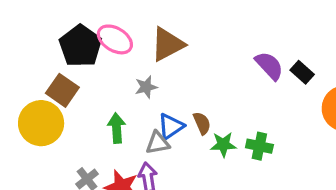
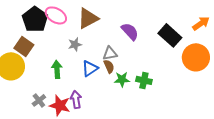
purple semicircle: (269, 66) -> (130, 31), moved
black rectangle: (302, 72) -> (170, 35), size x1.6
gray triangle: (158, 143) -> (110, 53), moved

